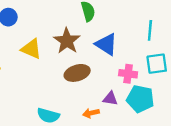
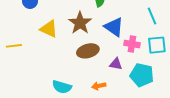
cyan line: (150, 30) -> (152, 16), turned -30
pink cross: (128, 74) -> (132, 44), moved
purple triangle: (110, 99) -> (116, 64), moved

